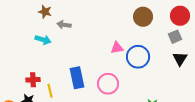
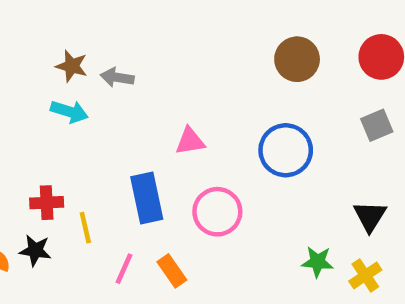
brown star: (45, 12) -> (72, 66), moved
gray square: (175, 37) -> (377, 125), moved
pink triangle: (117, 48) -> (190, 141), moved
black triangle: (180, 59) -> (370, 216), moved

